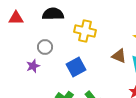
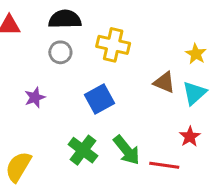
gray circle: (45, 47) -> (60, 52), moved

